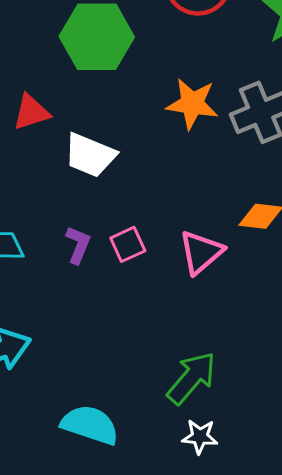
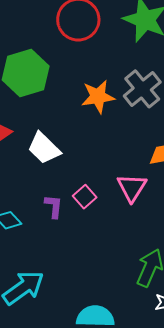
white trapezoid: (90, 155) -> (44, 148), turned 39

